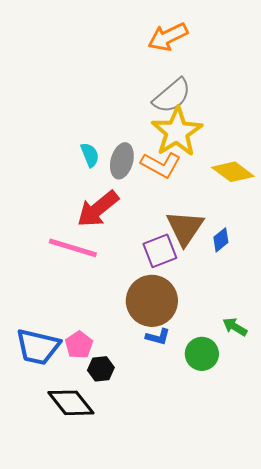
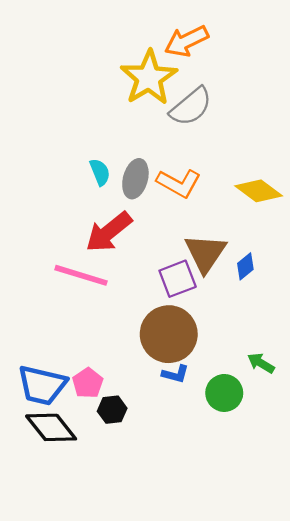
yellow star: (177, 132) -> (149, 78), moved
black diamond: (71, 403) -> (51, 427), moved

